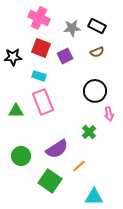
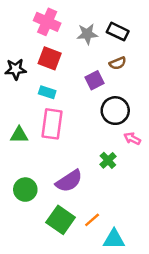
purple square: (65, 56) -> (95, 80), moved
pink rectangle: (43, 102) -> (52, 124), turned 30
pink arrow: (109, 114) -> (132, 139), turned 128
orange line: (79, 166) -> (92, 220), moved

